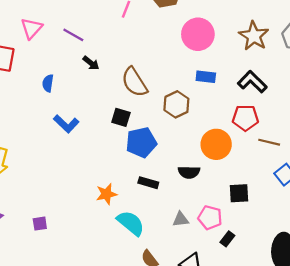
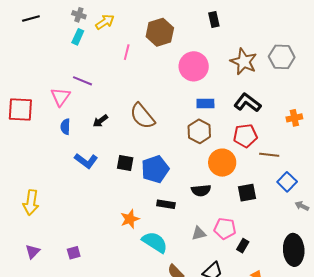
pink triangle: (31, 28) -> (60, 97), moved
black arrow: (91, 63) -> (100, 121), moved, turned 112
brown hexagon: (176, 104) -> (199, 131), moved
black square: (121, 117) -> (125, 163), moved
black square: (239, 193) -> (247, 193), moved

